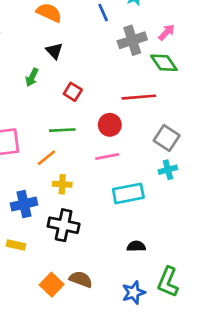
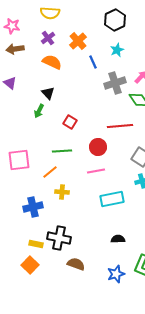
black triangle: (54, 51) -> (48, 93), moved
black cross: (64, 225) -> (59, 238), moved
yellow rectangle: (16, 245) -> (36, 244), moved
orange square: (52, 285) -> (30, 265), moved

